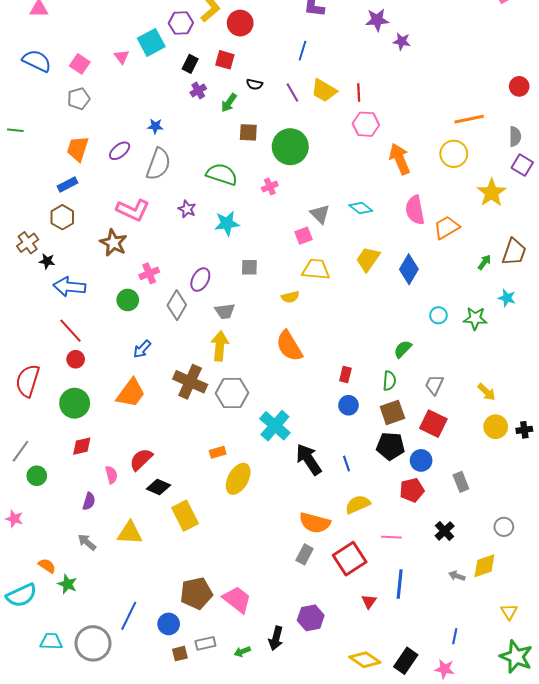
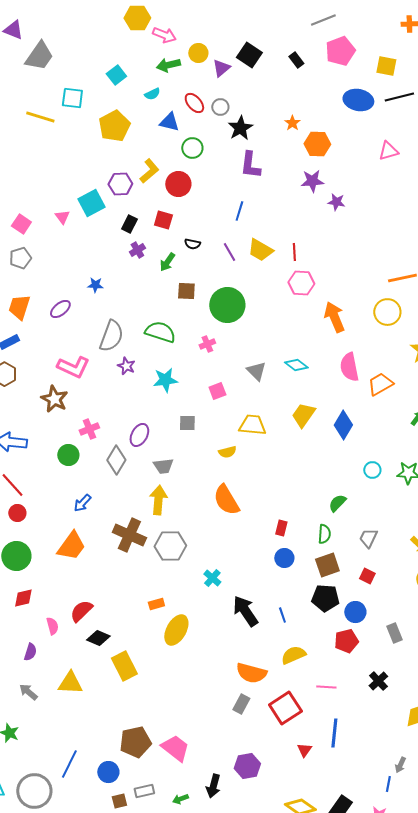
gray semicircle: (158, 164) -> (111, 336), moved
pink square: (304, 236) -> (217, 391), moved
red square: (433, 424) -> (367, 576), size x0.6
cyan cross: (275, 426) -> (212, 578), size x0.6
gray arrow: (457, 576) -> (400, 765), moved, turned -84

